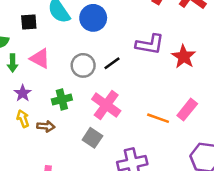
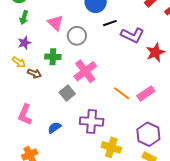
pink triangle: (40, 58) -> (55, 23), moved
black line: (112, 63) -> (110, 23), moved
yellow arrow: (23, 119) -> (19, 62), turned 128

